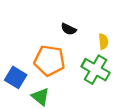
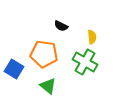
green triangle: (40, 97) -> (48, 86), moved

